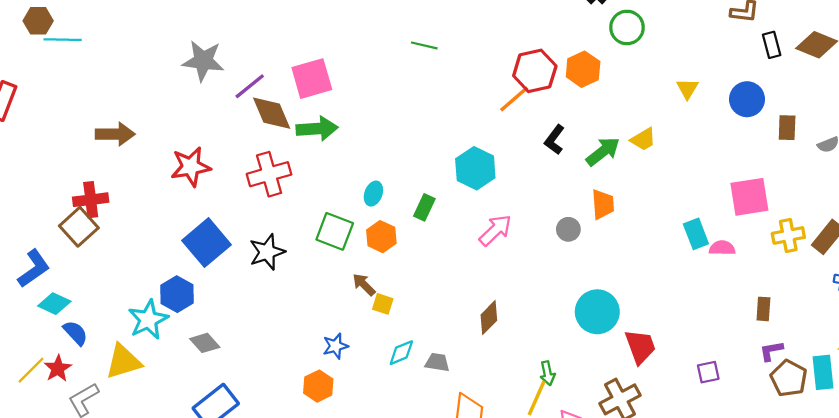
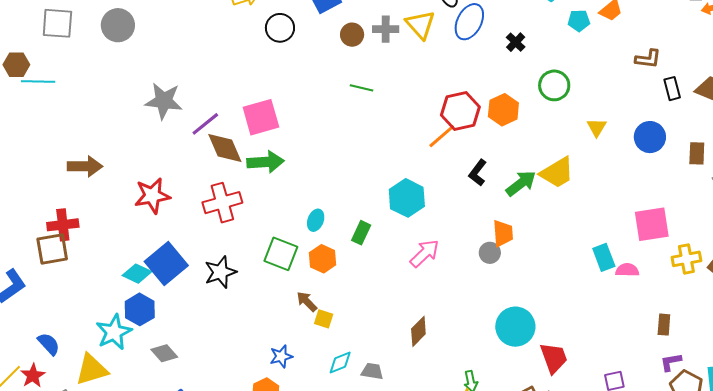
green circle: (627, 27) -> (554, 85), moved
brown rectangle: (787, 128) -> (697, 153), moved
yellow trapezoid: (643, 139) -> (557, 173), size x1.5
orange trapezoid: (603, 204) -> (503, 233), moved
brown square: (79, 227) -> (52, 249), turned 32
cyan diamond: (54, 304) -> (137, 274), moved

